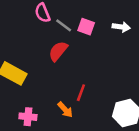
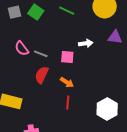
pink square: (86, 27) -> (67, 57), moved
orange arrow: (65, 110) -> (67, 82), moved

